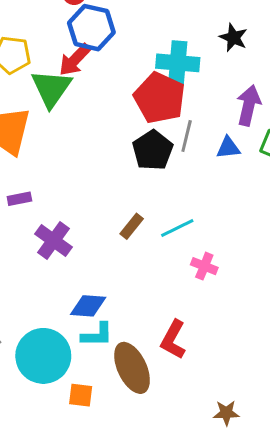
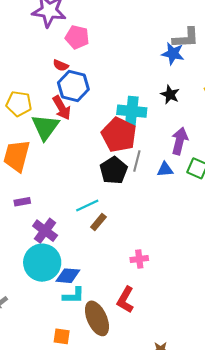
red arrow: (75, 60) -> (62, 108), turned -75
cyan line: (177, 228) -> (87, 206), moved
pink cross: (204, 266) -> (139, 259), moved, turned -30
cyan circle: (43, 356) -> (42, 263), moved

